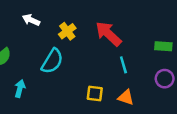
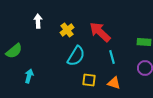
white arrow: (31, 20) -> (38, 21), turned 64
cyan semicircle: (52, 61) -> (76, 56), moved

